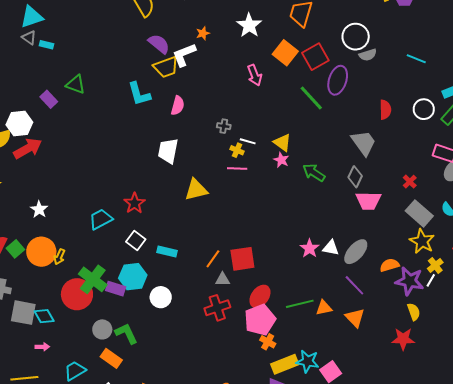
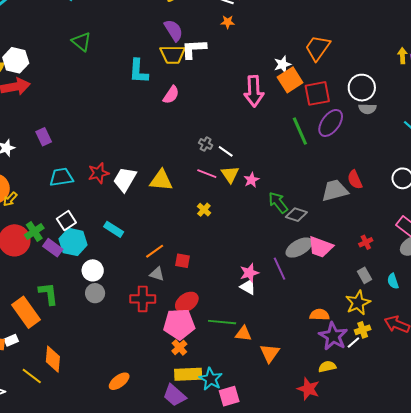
white star: (249, 25) -> (282, 64), moved, size x0.7
orange star: (203, 33) -> (228, 22), moved
pink arrow: (255, 75) -> (254, 91), size x1.4
purple rectangle: (49, 99) -> (44, 137), moved
red semicircle: (385, 110) -> (355, 180), moved, turned 138
gray cross: (224, 126) -> (206, 144), moved
yellow triangle: (282, 142) -> (230, 174), moved
gray trapezoid: (364, 143) -> (335, 191), turned -88
yellow cross: (237, 150) -> (204, 210), moved
white trapezoid: (168, 151) -> (125, 179), moved
gray diamond: (355, 177) -> (296, 215), moved, turned 65
gray rectangle: (419, 213) -> (364, 275), size x0.6
white square: (136, 241) -> (66, 221), moved
white triangle: (331, 248) -> (248, 287), moved
gray ellipse: (356, 252) -> (299, 248), moved
red square: (242, 259) -> (182, 261), size x0.6
green cross: (93, 279) -> (34, 231), size x0.7
purple line: (354, 285) -> (279, 269), moved
yellow semicircle: (414, 312) -> (327, 367), turned -102
gray circle: (102, 329) -> (95, 293), moved
orange rectangle: (111, 358) -> (26, 312), size x1.4

